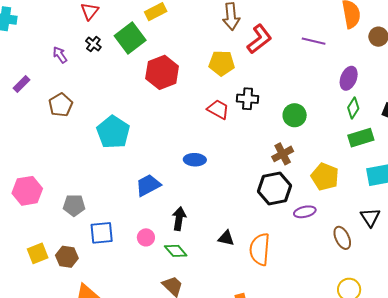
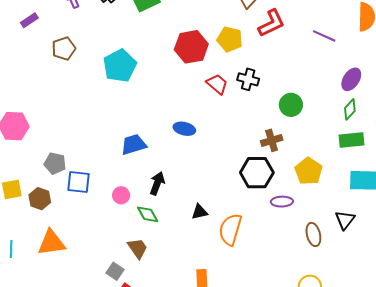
red hexagon: (162, 72) -> (191, 47), moved
cyan pentagon: (113, 132) -> (120, 66), moved
gray pentagon: (74, 205) -> (55, 163), moved
black triangle: (226, 238) -> (200, 212), turned -36

